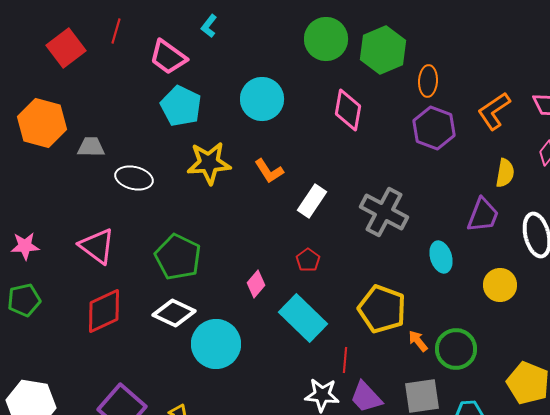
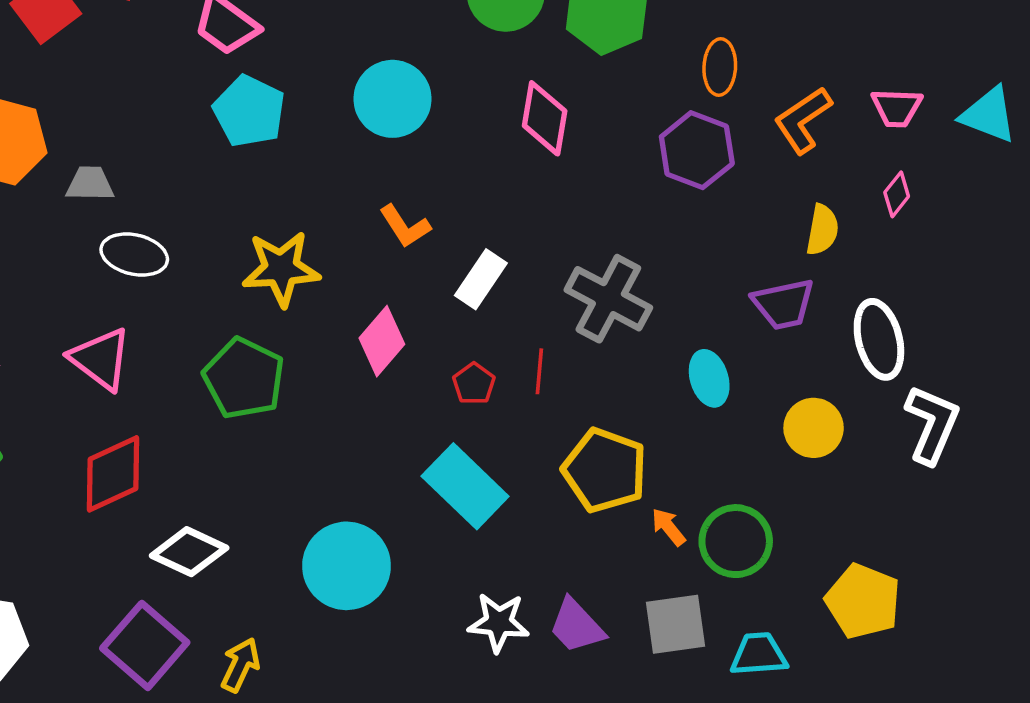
orange ellipse: (428, 81) -> (720, 67), moved
yellow star: (209, 163) -> (281, 269), moved
white ellipse: (134, 178) -> (134, 255), moved
purple trapezoid: (483, 215) -> (783, 304), turned 57
pink diamond: (256, 284) -> (382, 341), moved, size x1.4
white diamond: (174, 313) -> (189, 552), moved
cyan circle: (216, 344) -> (347, 566), moved
red line: (345, 360) -> (539, 371), moved

